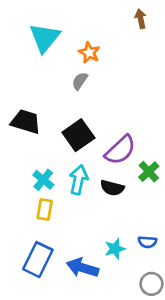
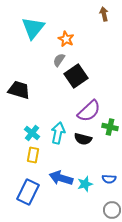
black square: (78, 135) -> (76, 76), moved
green cross: (149, 172) -> (110, 127), turned -35
blue arrow: (82, 268) -> (61, 178), moved

